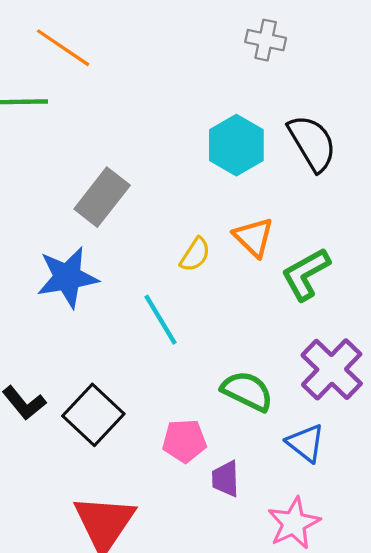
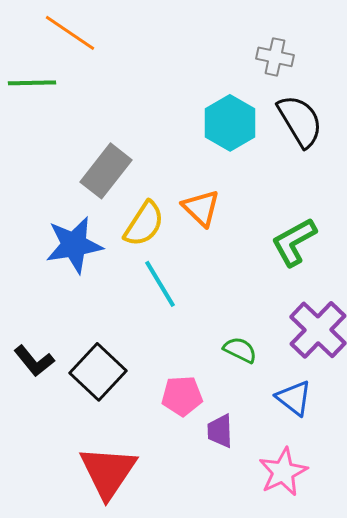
gray cross: (266, 40) -> (275, 57), moved
orange triangle: (254, 237) -> (201, 208), moved
yellow semicircle: (195, 255) -> (144, 224), moved, size x1.4
green semicircle: (247, 391) -> (240, 350), size x0.7

